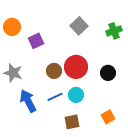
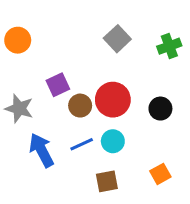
purple square: (36, 41) -> (58, 85), moved

